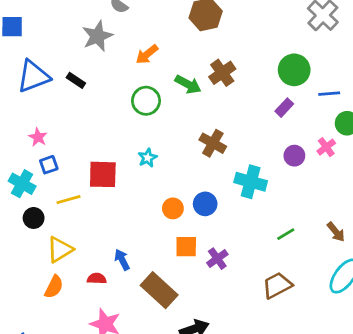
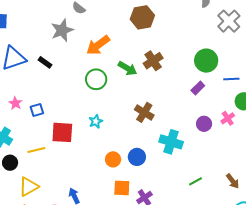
orange arrow: (147, 54) -> (98, 45), size x1.4
blue square: (49, 165) -> (37, 110), moved

